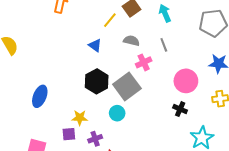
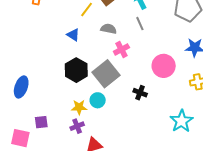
gray line: (164, 45) -> (140, 24), moved
black cross: (180, 109) -> (140, 93), moved
yellow star: (80, 118) -> (79, 107), moved
purple square: (69, 134) -> (41, 122), moved

